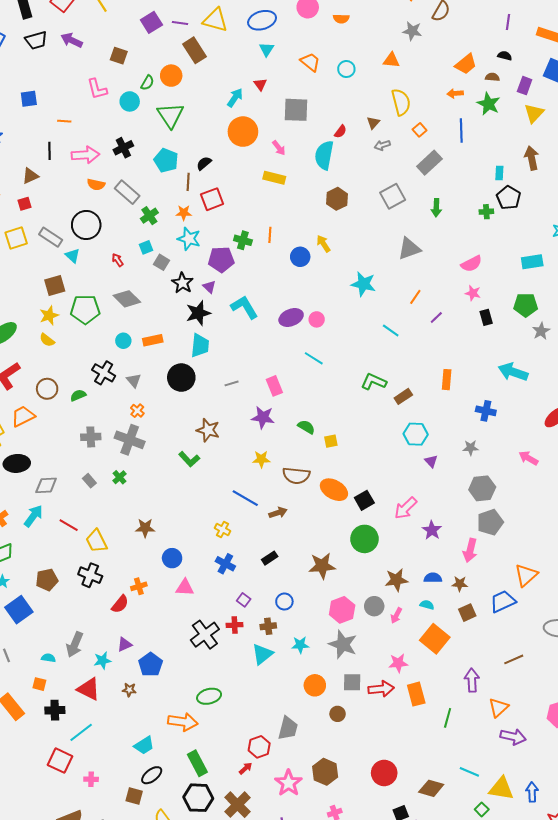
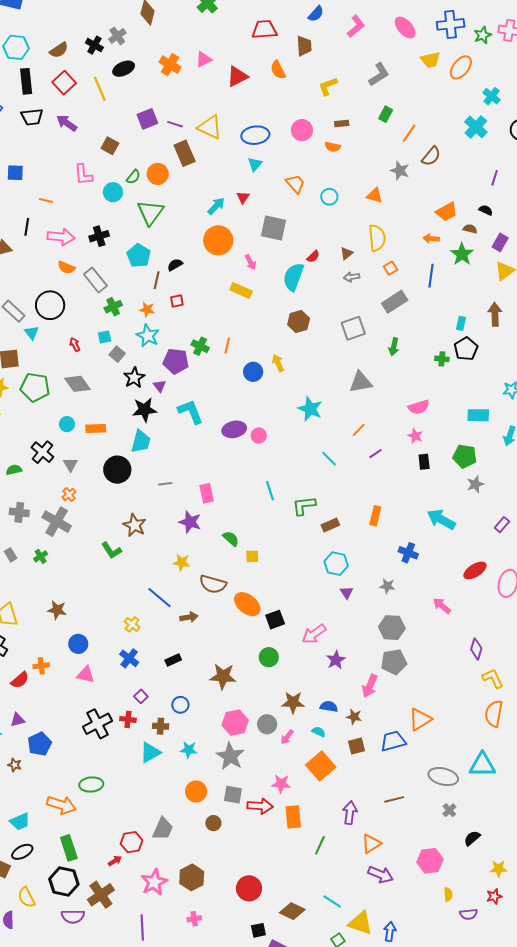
red square: (212, 199) -> (177, 301), size x0.6
cyan line: (314, 358) -> (270, 491), moved, turned 30
green L-shape: (374, 382) -> (304, 506), turned -40
green circle: (364, 539) -> (269, 657), size x0.7

